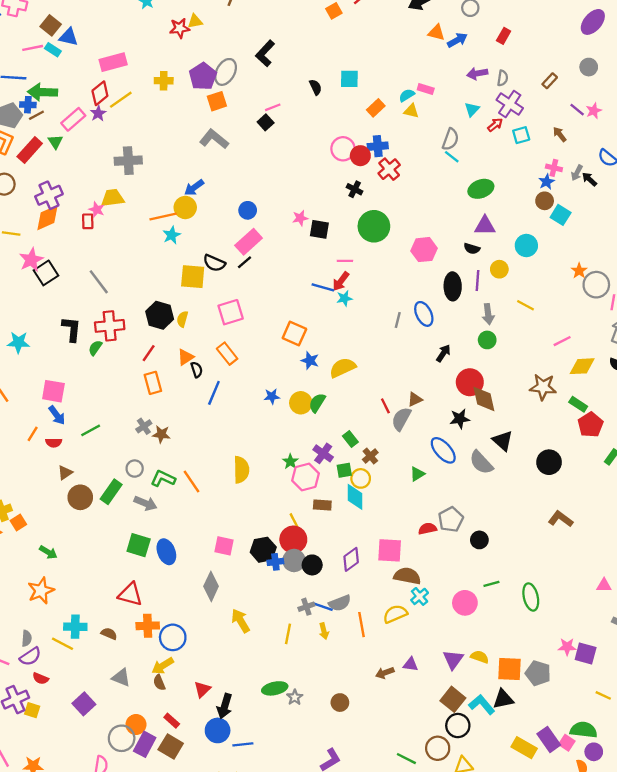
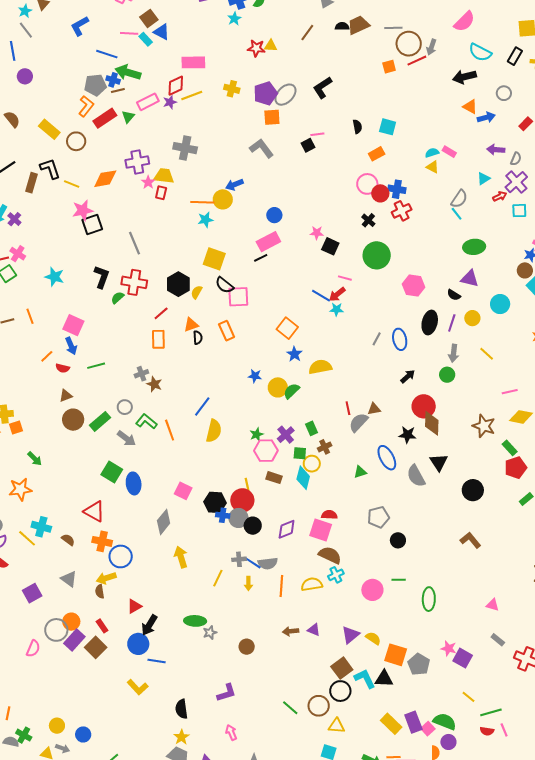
orange rectangle: (376, 108) -> (377, 154), moved
purple cross: (49, 195) -> (137, 162), moved
red rectangle: (88, 221) -> (161, 193), moved
black semicircle: (214, 263) -> (225, 285), moved
blue line: (214, 393) -> (202, 406), moved
red semicircle: (427, 529) -> (329, 515), moved

